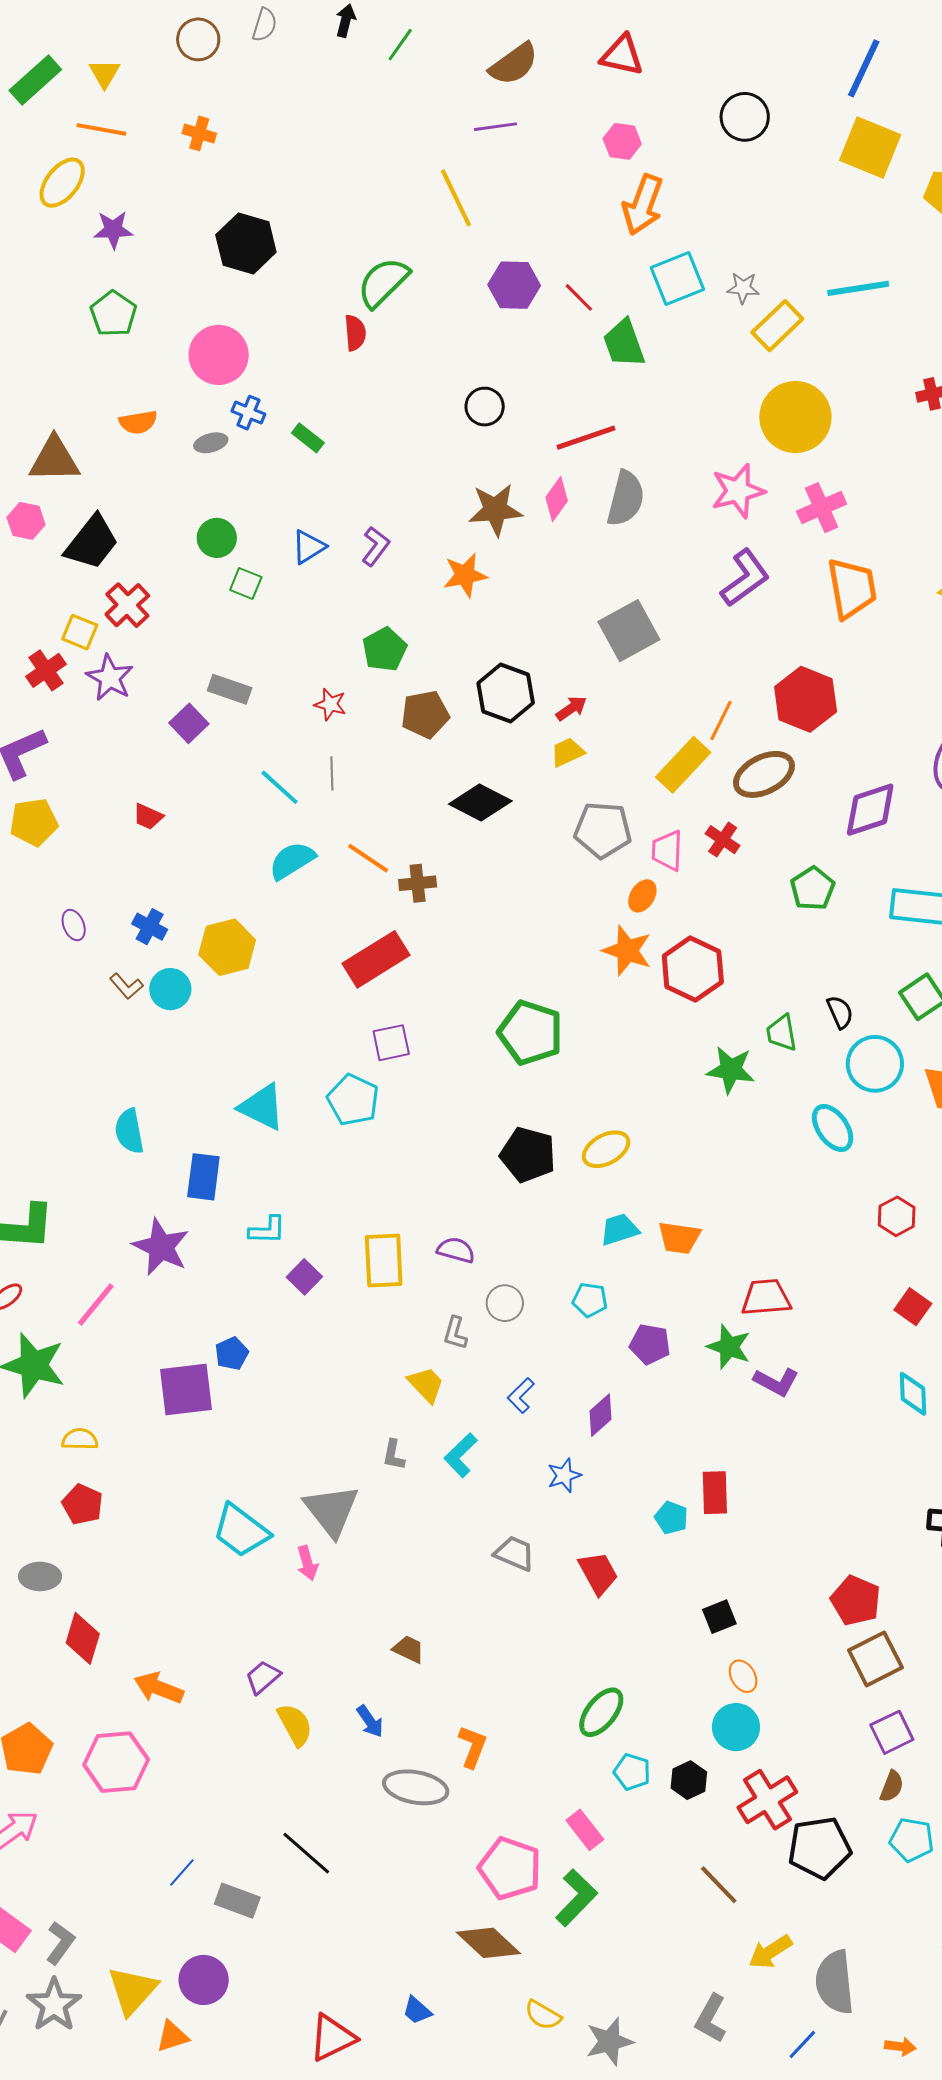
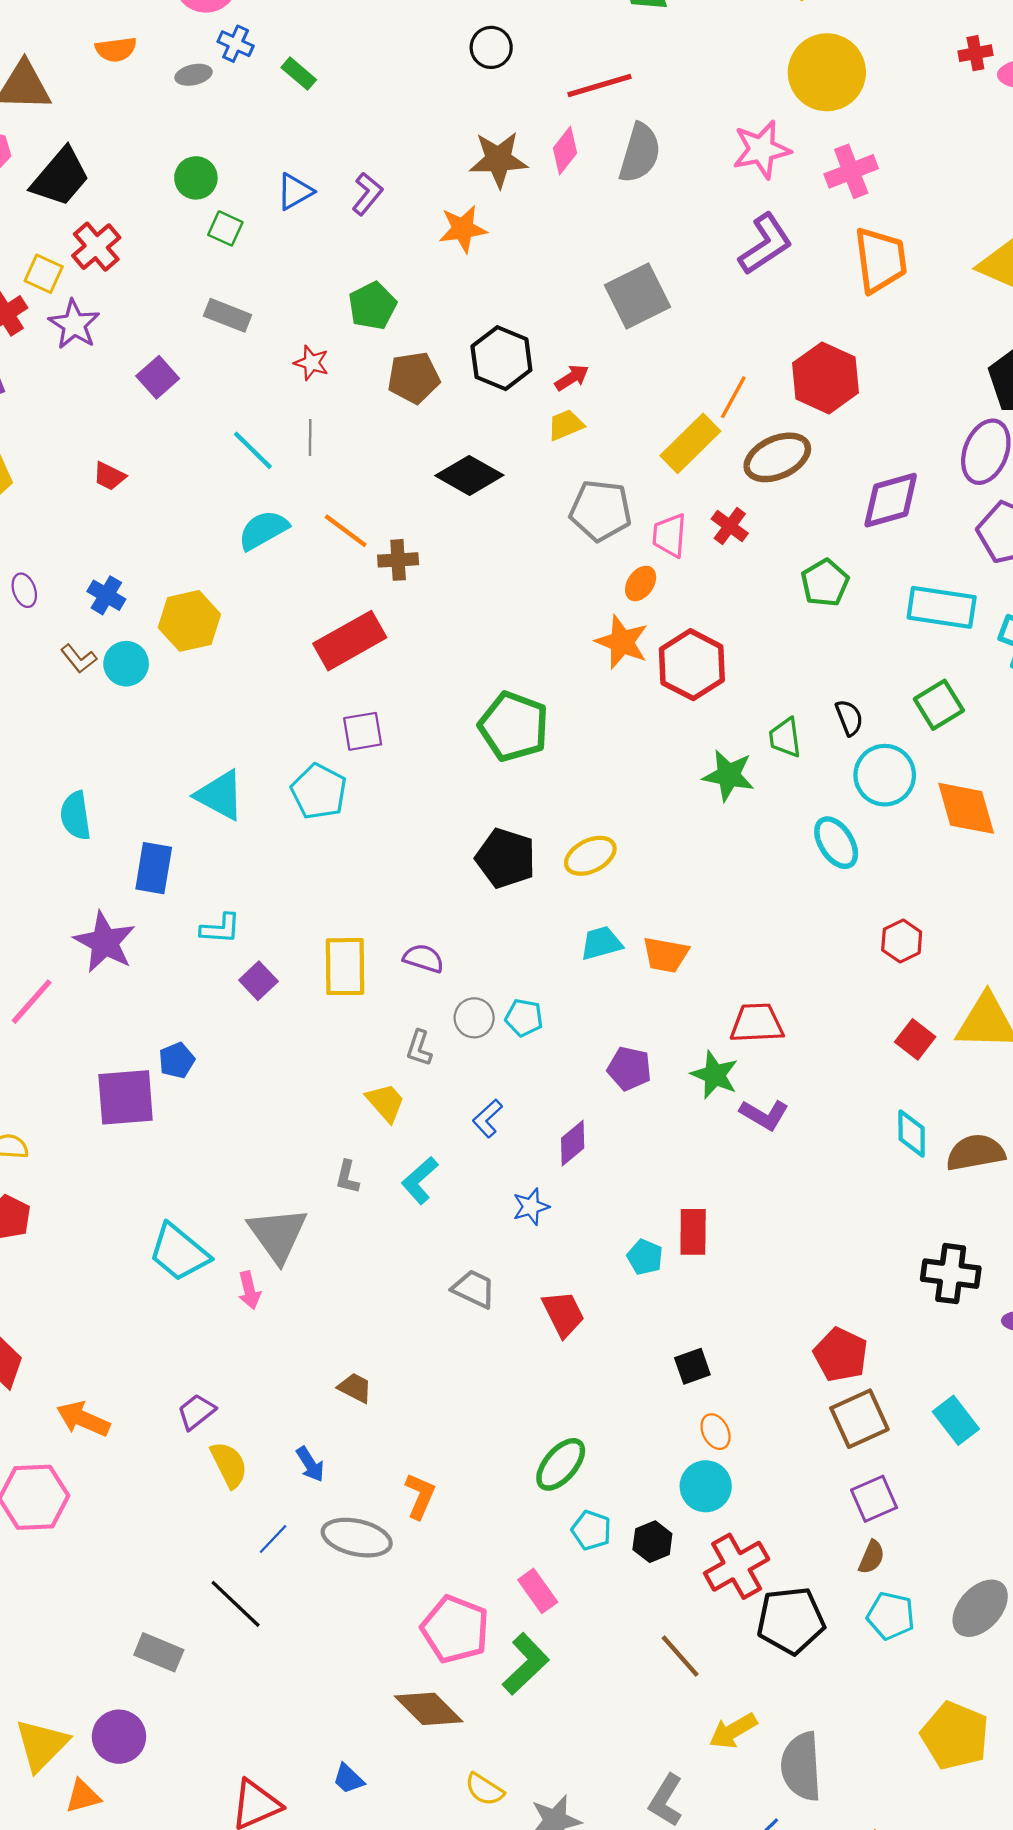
gray rectangle: (230, 689) -> (228, 315), moved
cyan pentagon: (590, 1300) -> (524, 1018), moved
blue line: (182, 1872) -> (273, 1539), moved

